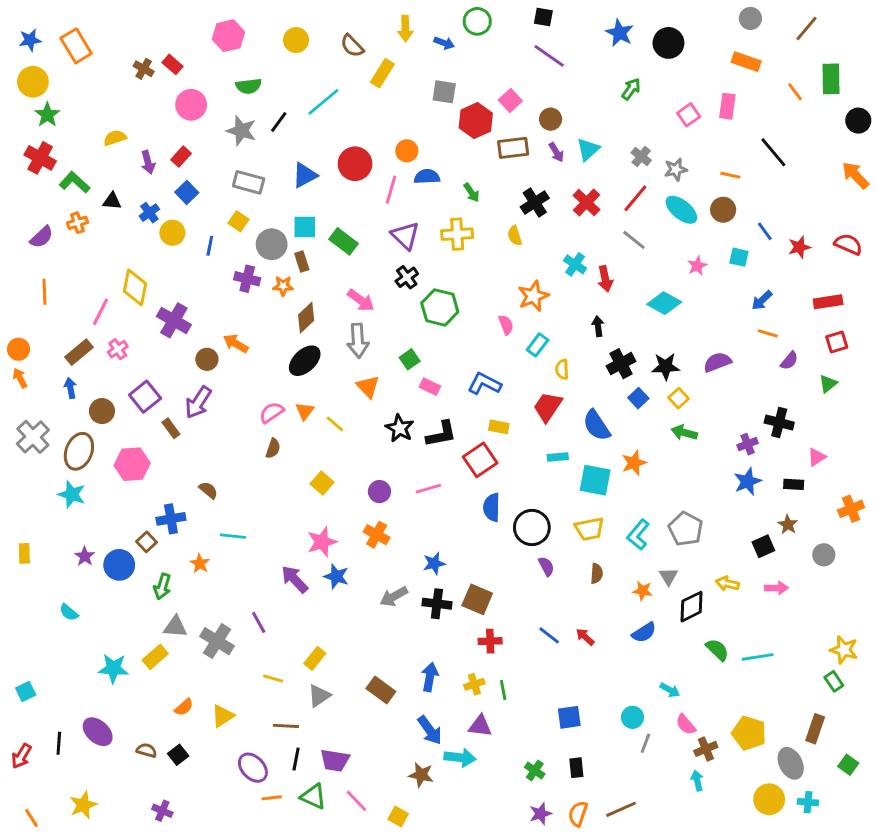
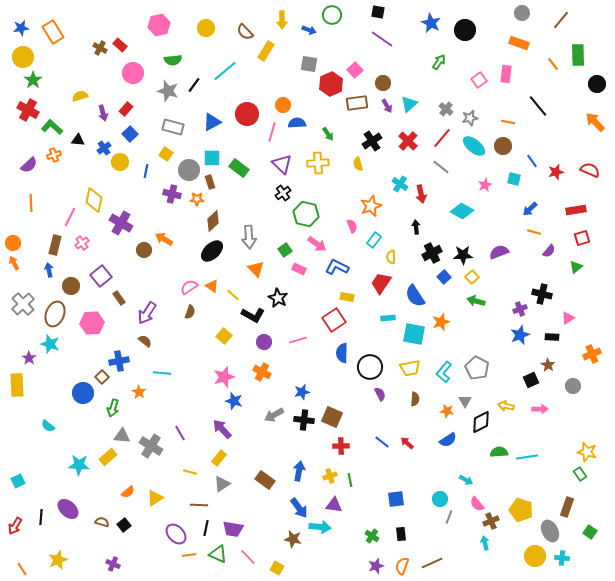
pink arrow: (361, 300) -> (317, 244), moved
brown rectangle: (79, 352) -> (55, 245), turned -36
purple arrow: (198, 402) -> (147, 313), moved
orange triangle: (305, 411) -> (212, 286), turned -32
black L-shape: (441, 434) -> (253, 315), moved, turned 40
yellow rectangle: (24, 553) -> (17, 385), size x1.6
purple star: (85, 556) -> (29, 358), moved
purple arrow: (295, 579) -> (222, 429), moved
green semicircle: (717, 650) -> (499, 452), turned -48

